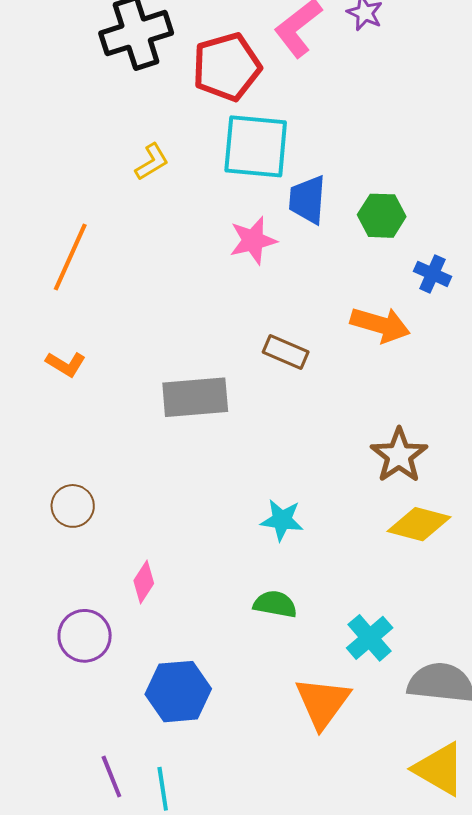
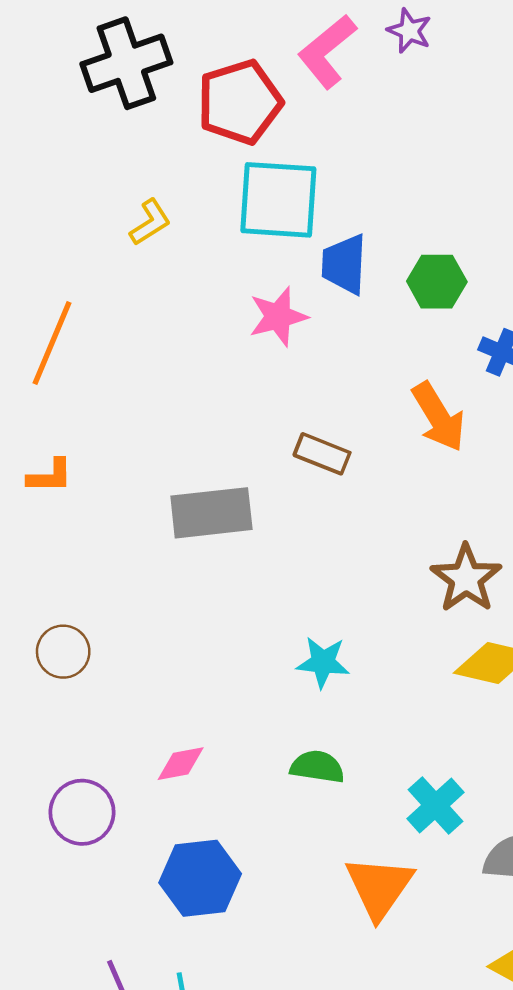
orange arrow: (380, 325) -> (439, 417), turned 44
orange L-shape: (66, 364) -> (50, 476), turned -30
pink diamond: (144, 582) -> (181, 764), moved, turned 48

